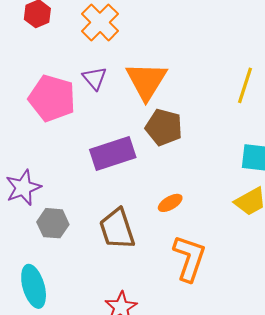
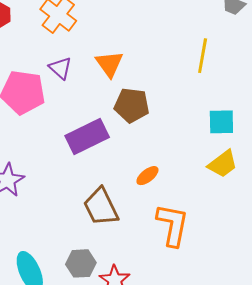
orange triangle: (146, 81) -> (109, 64), size x0.7
gray hexagon: (53, 223) -> (81, 263), moved

